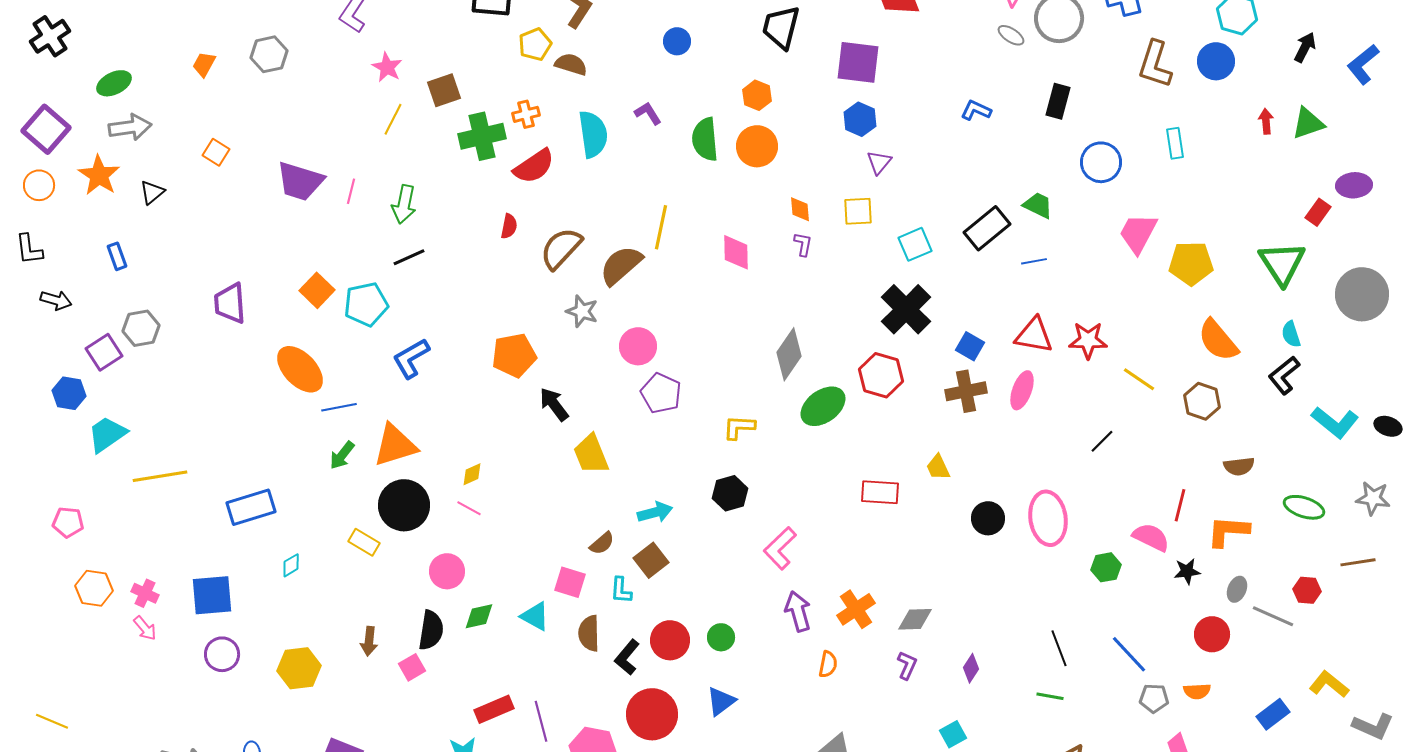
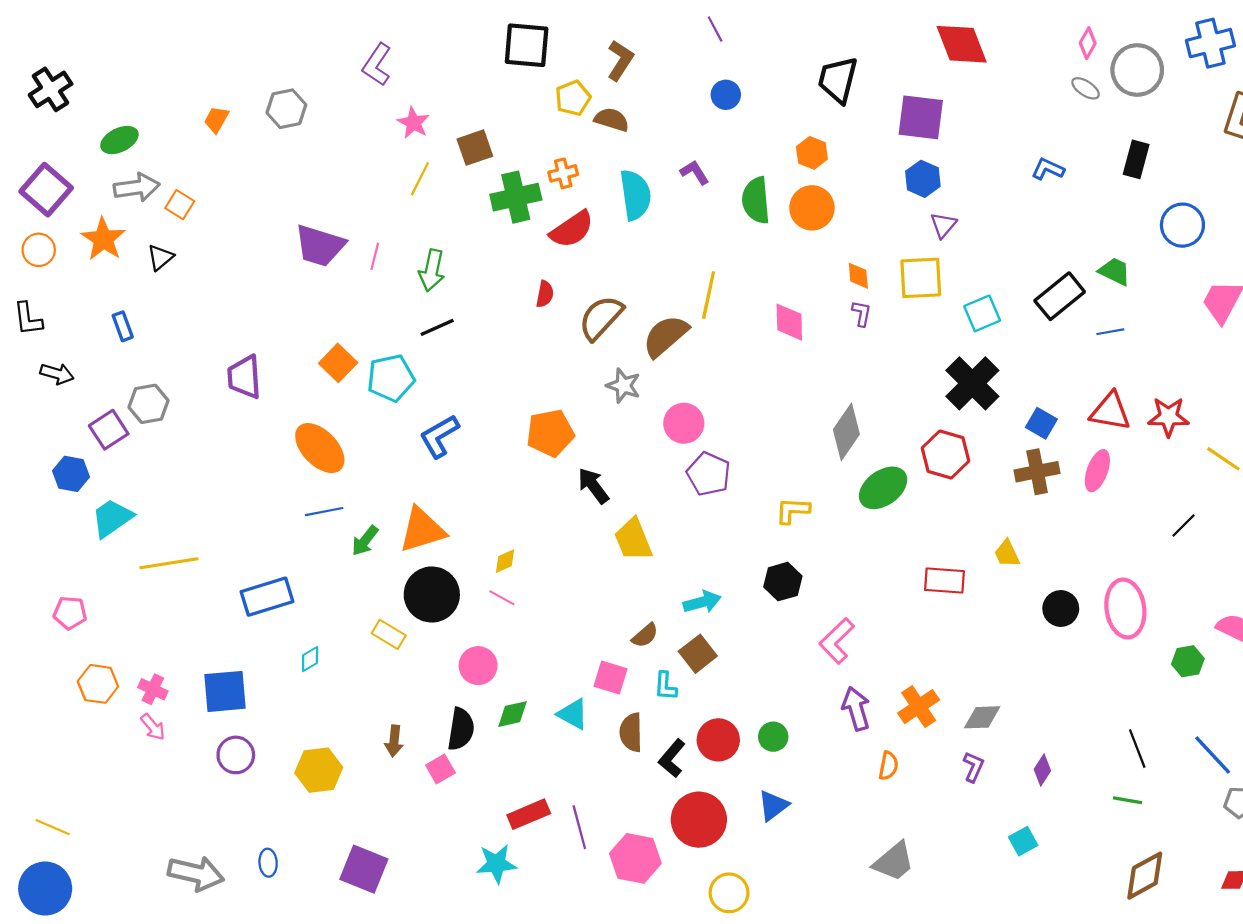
orange square: (216, 152) -> (180, 205), moved
yellow square: (858, 211) -> (921, 278), size x1.4
blue line: (339, 407) -> (324, 512), moved

